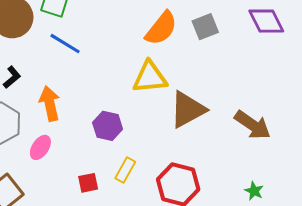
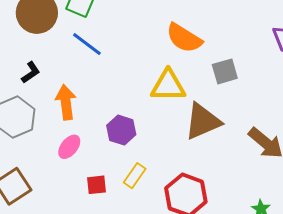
gray square: (205, 27) -> (225, 71), moved
orange semicircle: (161, 28) -> (184, 38), turned 78
pink ellipse: (40, 147) -> (69, 147), moved

